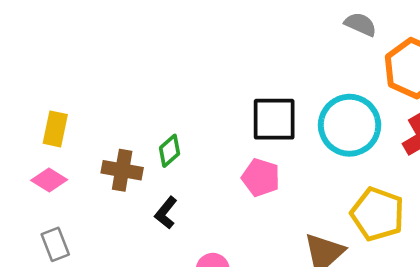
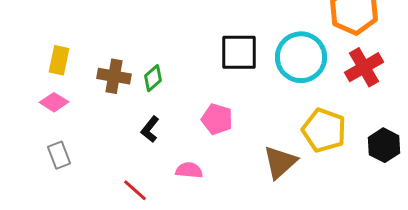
brown cross: (122, 170) -> (114, 76), moved
pink pentagon: (261, 178) -> (217, 119), moved

